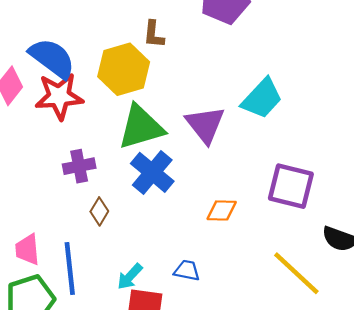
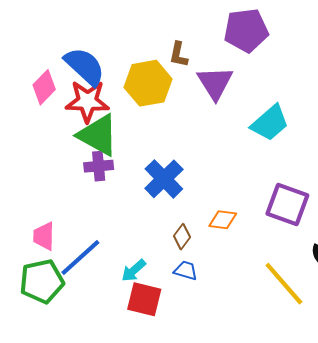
purple triangle: (205, 125) -> (215, 83), moved
green triangle: (141, 127) -> (98, 135), moved, turned 39
brown diamond: (99, 211) -> (182, 237), moved
blue line: (70, 269) -> (80, 258), turned 48

